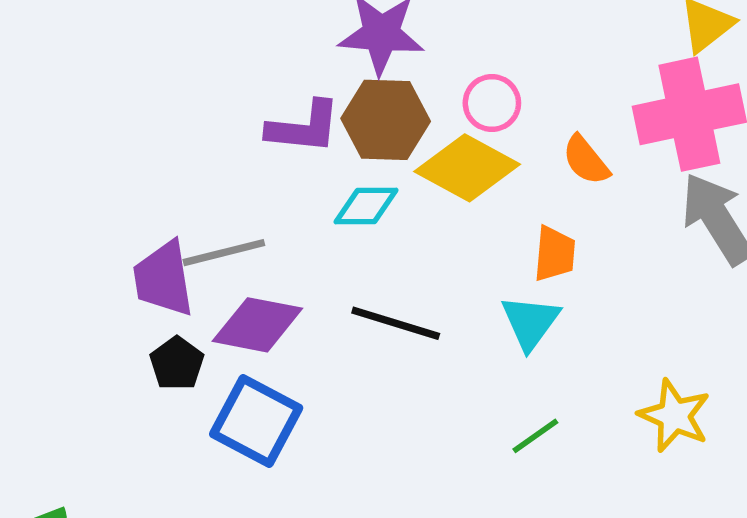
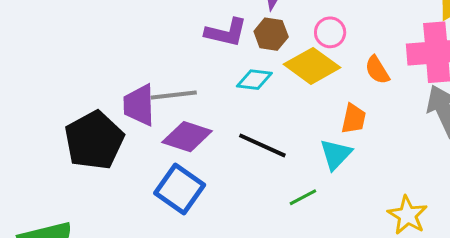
brown hexagon: (386, 120) -> (271, 34), size x0.7
black pentagon: (177, 363) -> (94, 140), moved, size x2.0
green line: (535, 436) -> (303, 197), moved

